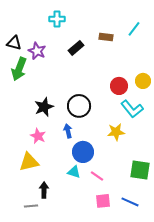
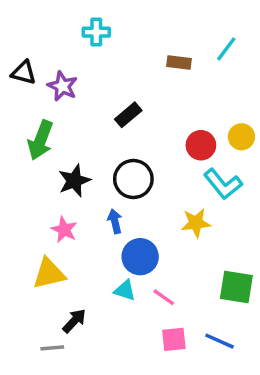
black rectangle: (76, 48) -> (128, 115), moved
green arrow: (19, 69) -> (41, 140), moved
black arrow: (44, 190) -> (74, 321), turned 42

